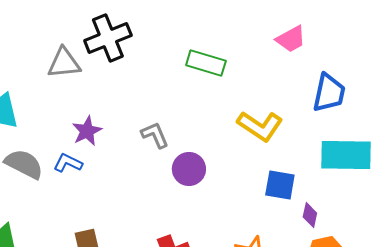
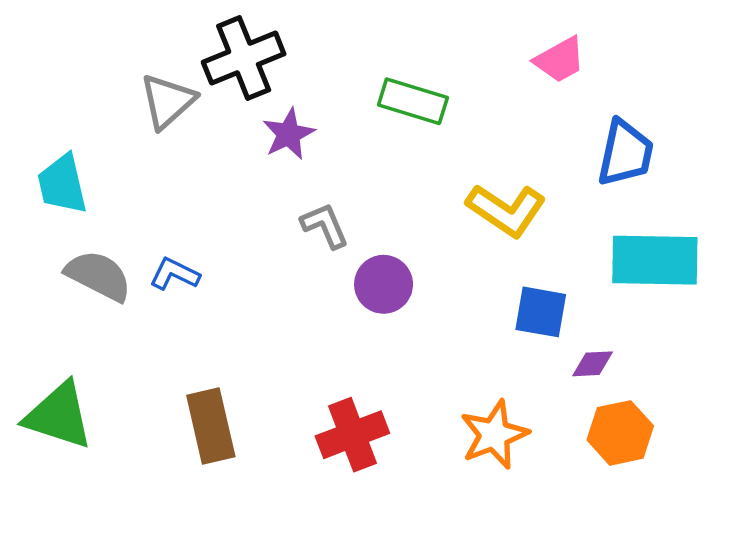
gray triangle: (64, 63) -> (168, 101), turned -36
purple star: (87, 131) -> (289, 134), moved
purple diamond: (310, 215) -> (593, 364), turned 75

